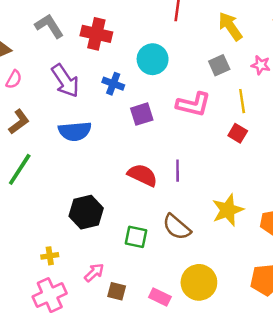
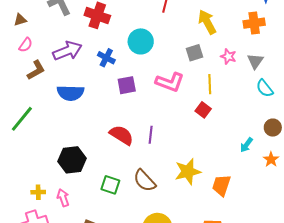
purple arrow: (65, 81) -> (67, 51), turned -84
brown L-shape: (19, 122) -> (36, 70), moved
pink arrow: (94, 273) -> (63, 198), moved, turned -72

